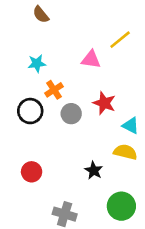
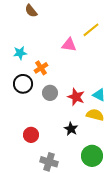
cyan star: (37, 63) -> (20, 53), moved
red star: (104, 103) -> (76, 97), moved
gray circle: (71, 114) -> (50, 93), moved
red circle: (32, 172) -> (31, 135), moved

